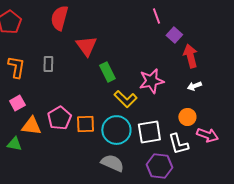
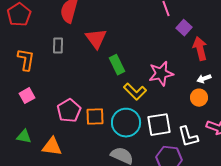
gray rectangle: (48, 64) -> (58, 46), moved
orange circle: (187, 117) -> (199, 98), moved
orange triangle: (31, 126) -> (52, 147), moved

